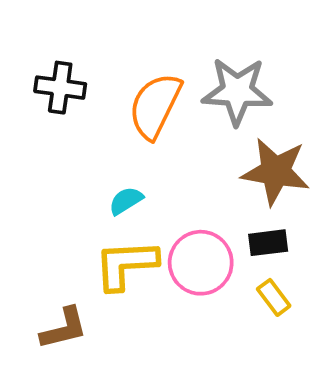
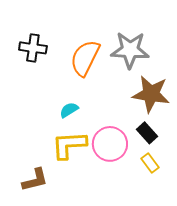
black rectangle: (268, 243) -> (147, 133), turned 55

